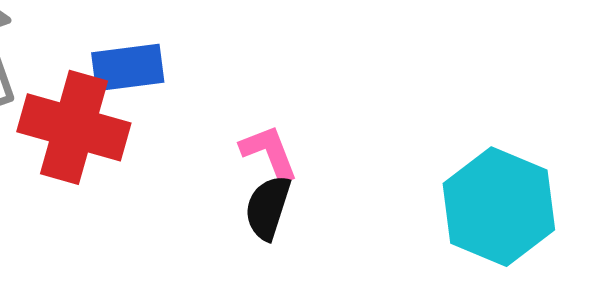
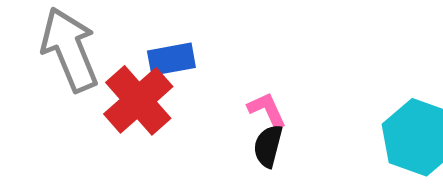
red cross: (74, 127) -> (138, 100), turned 36

